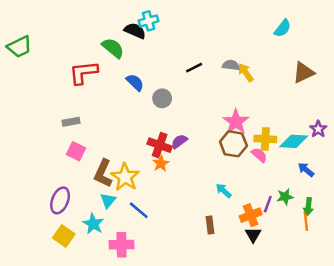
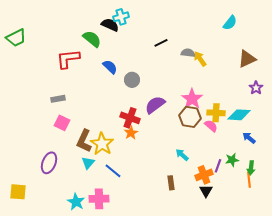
black line: (194, 68) -> (161, 43), moved
purple star: (318, 129) -> (256, 88), moved
purple semicircle: (179, 141) -> (155, 105), moved, size x1.5
cyan star: (93, 224) -> (76, 202), moved
yellow square: (64, 236) -> (18, 192), moved, turned -30

